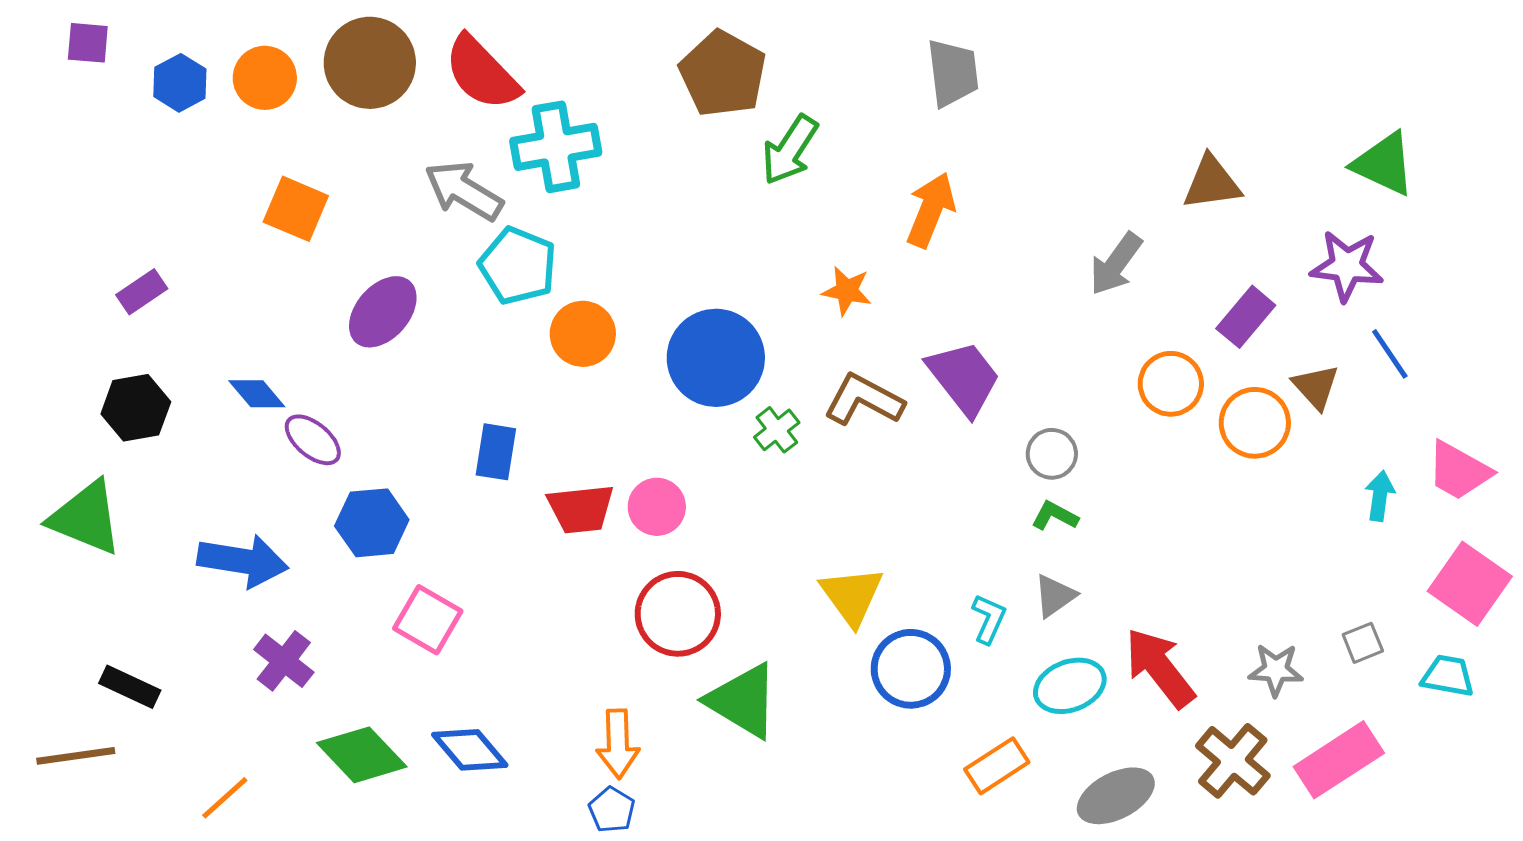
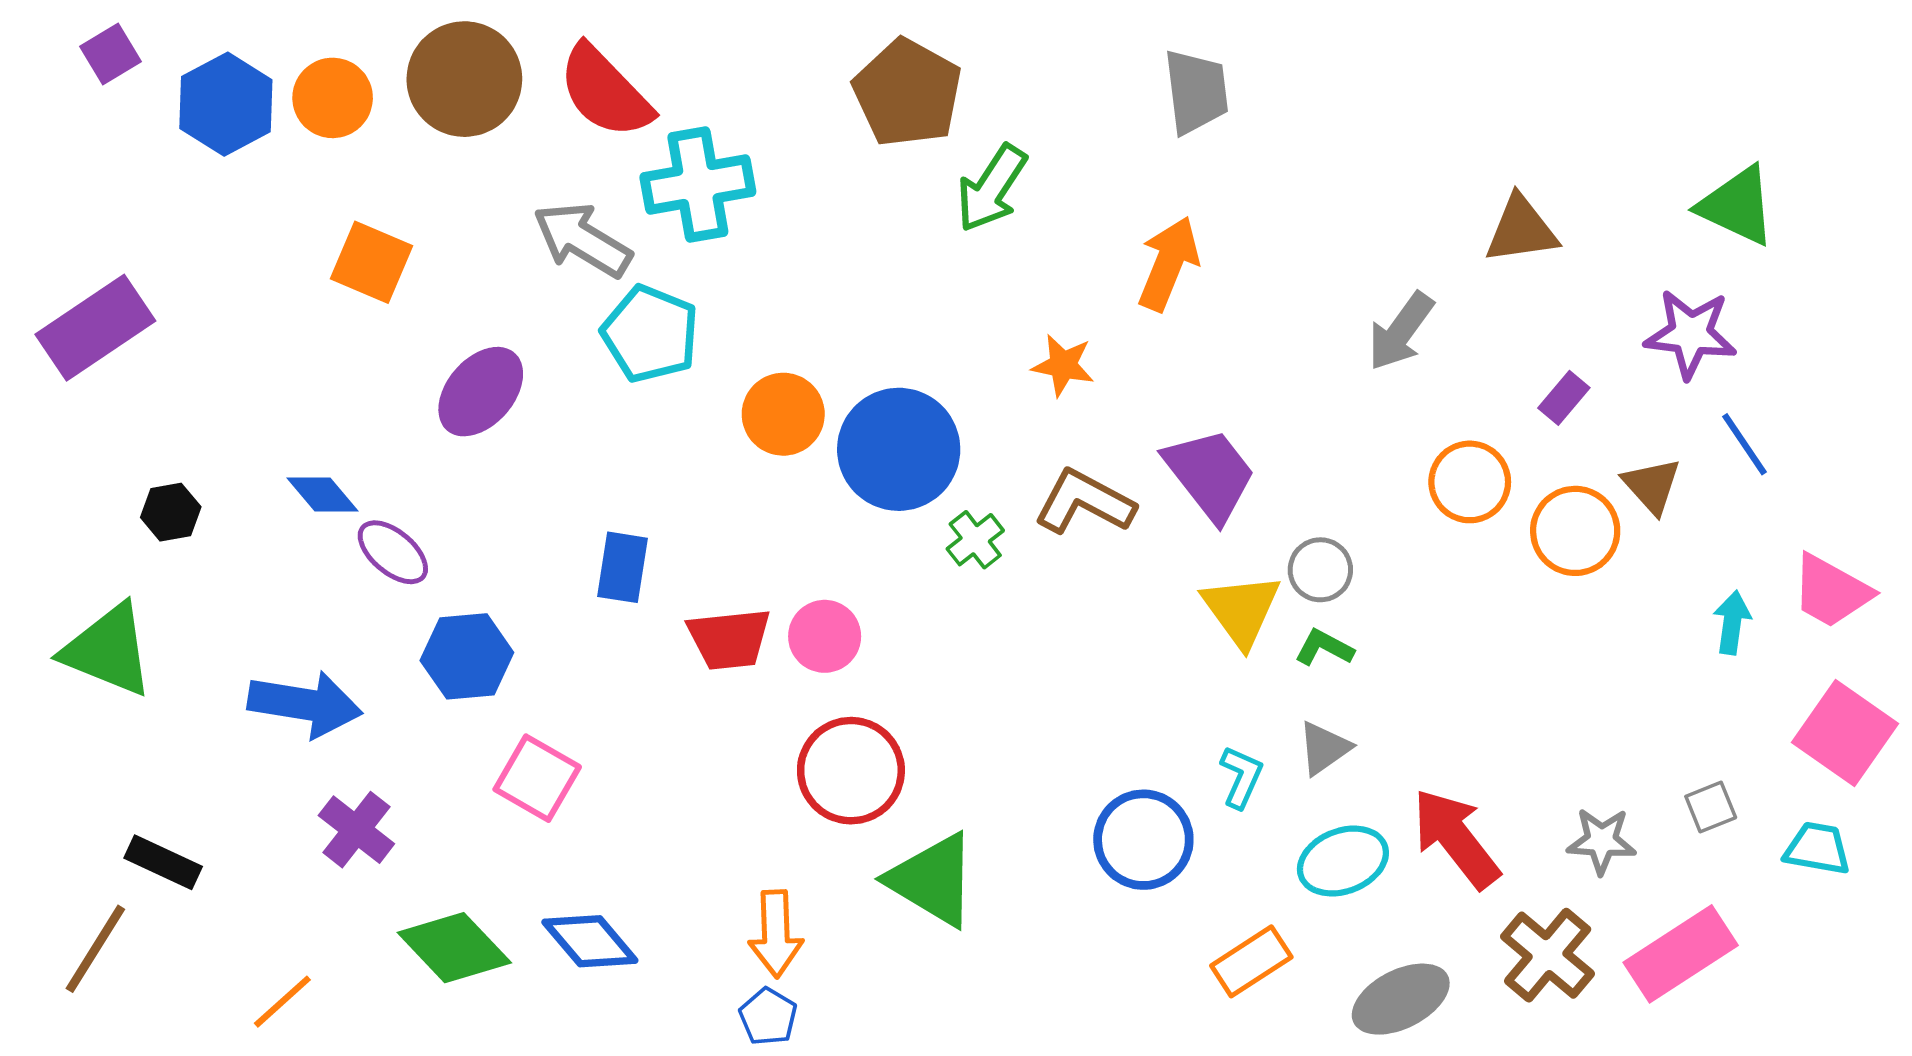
purple square: (88, 43) -> (110, 54), turned -36
blue hexagon: (180, 83) -> (226, 104), size x1.4
purple rectangle: (142, 292) -> (95, 328), moved, size x1.8
purple rectangle: (1246, 317) -> (1564, 398), size x0.7
orange circle: (583, 334) -> (783, 414), moved
black hexagon: (136, 408) -> (171, 512), size x0.7
yellow triangle: (852, 596) -> (1241, 610), moved
brown line: (76, 756) -> (95, 949), turned -50

